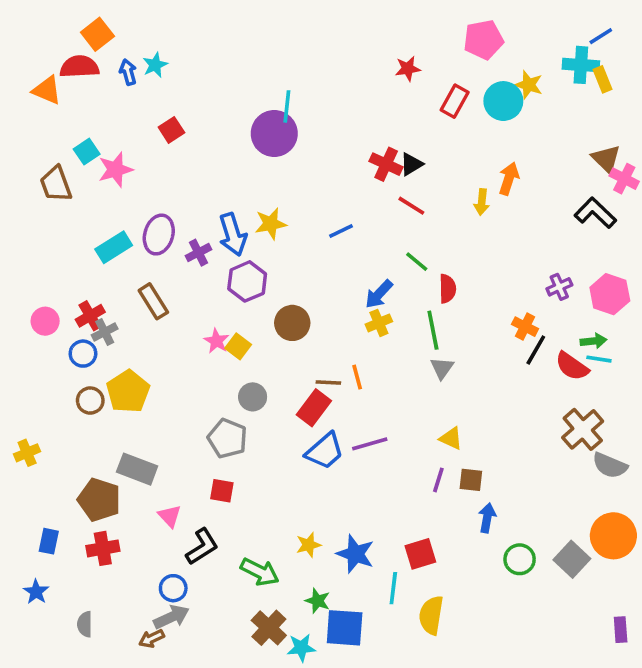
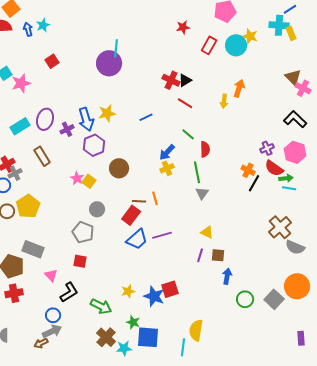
black L-shape: (595, 213) -> (295, 119), moved
red semicircle: (572, 366) -> (274, 168), moved
red square: (420, 554) -> (170, 289), moved
cyan line: (393, 588) -> (183, 347), moved

